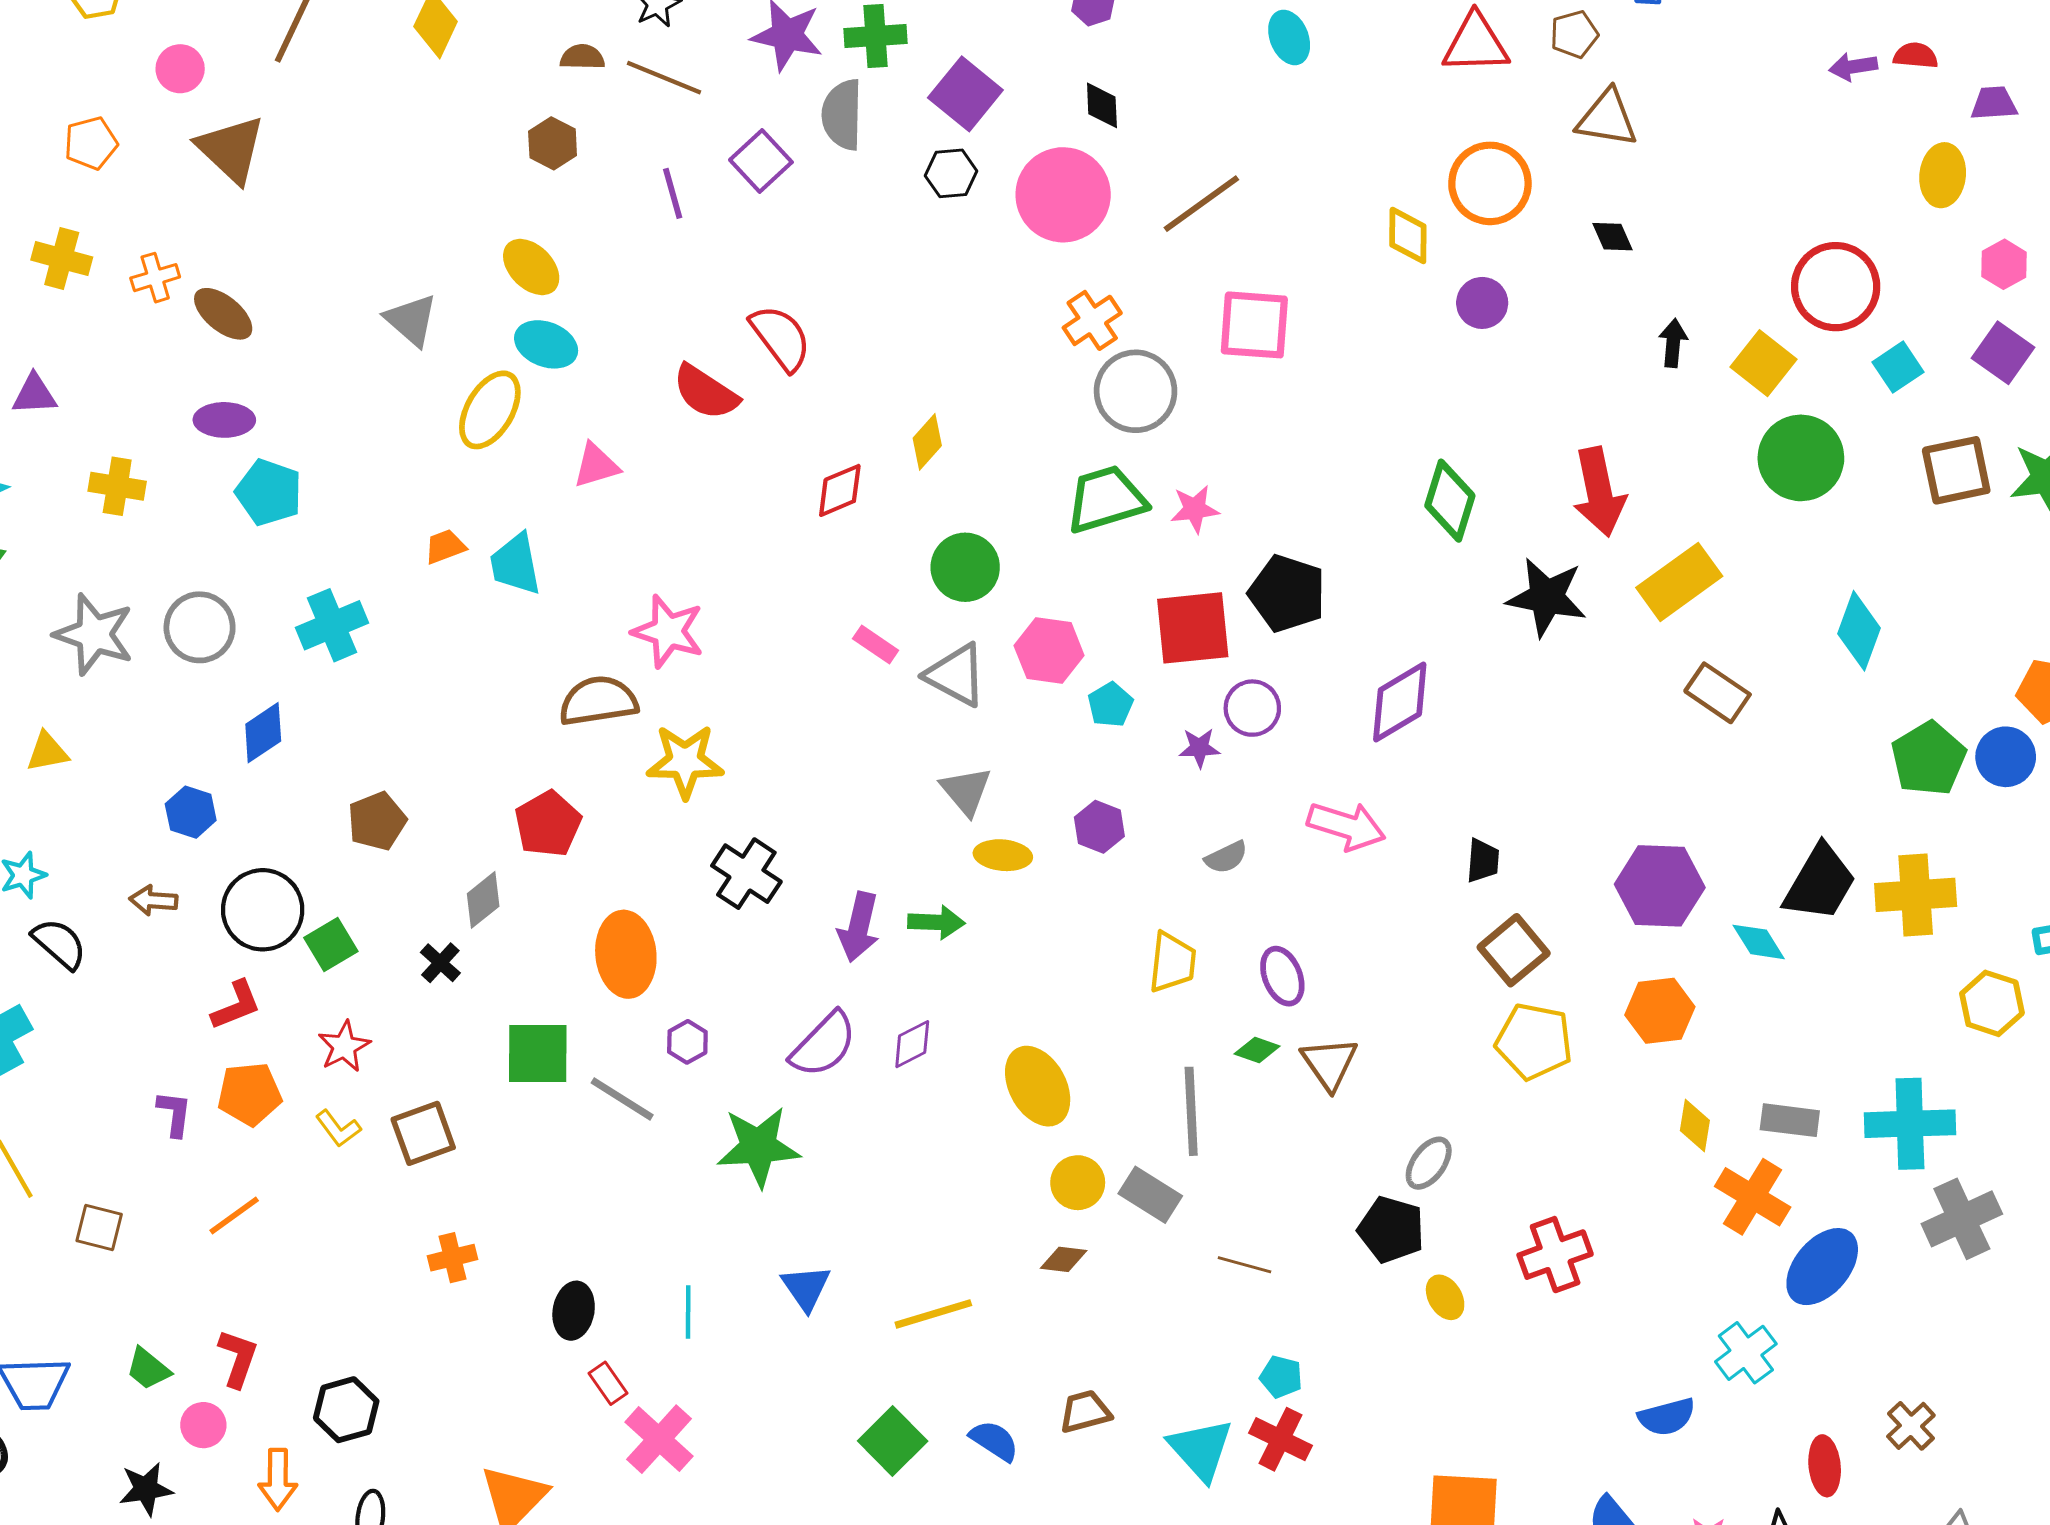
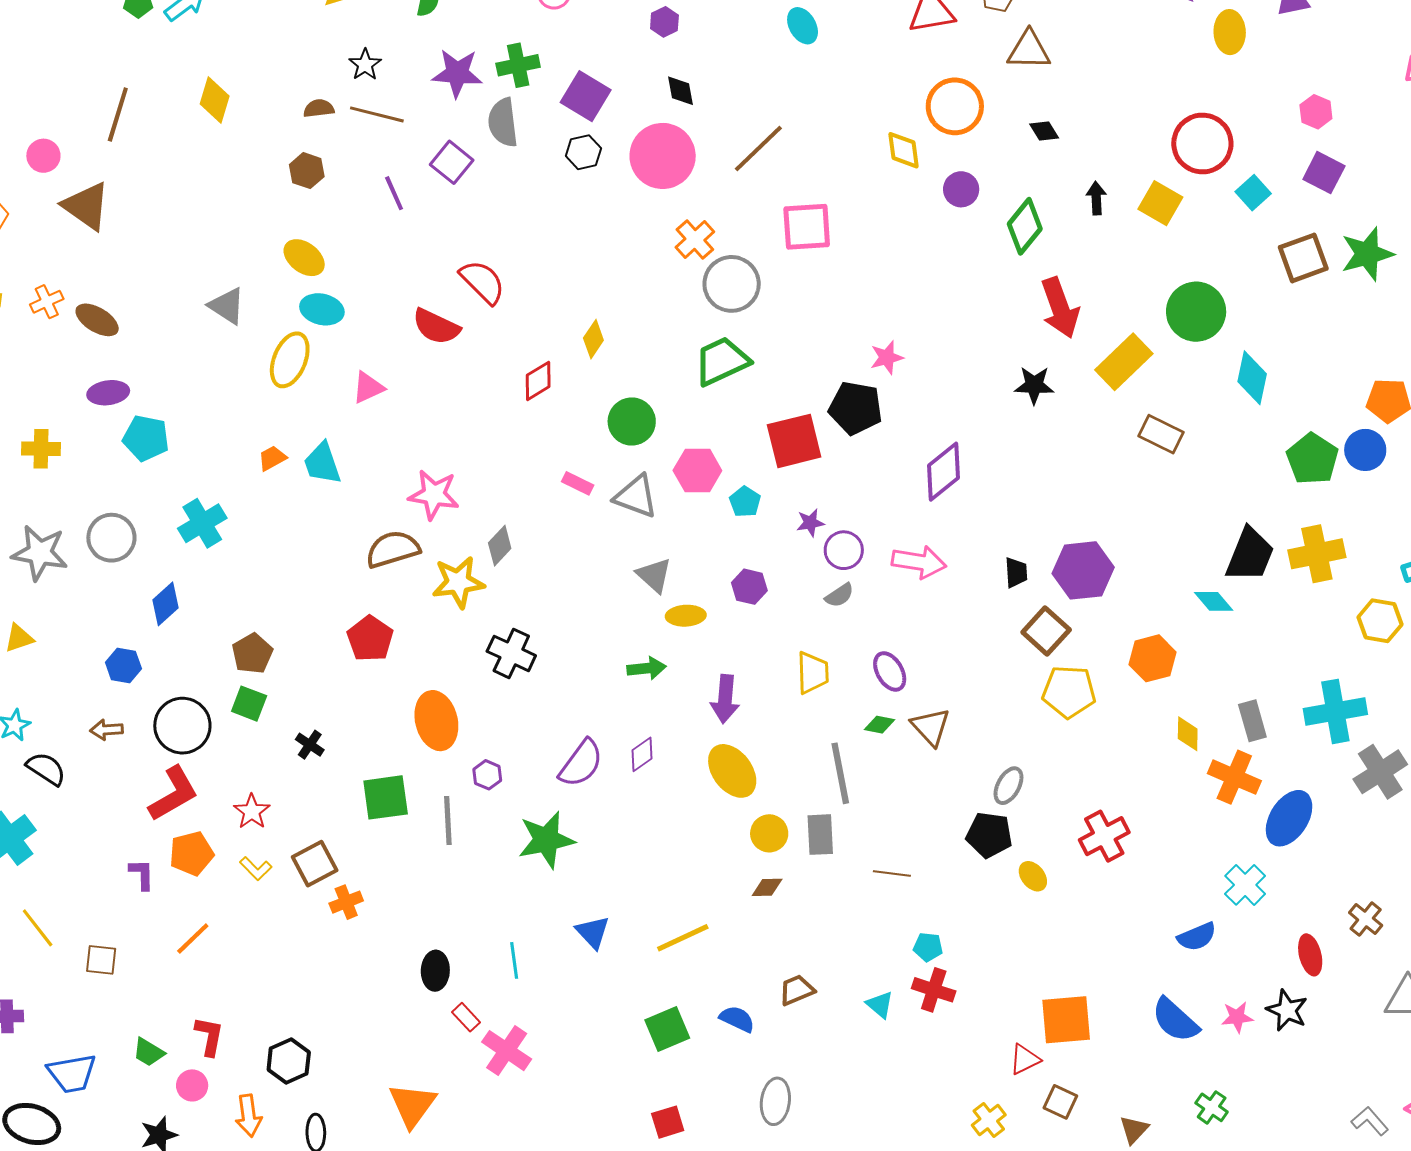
yellow ellipse: (1943, 175) -> (1230, 32), moved
green circle: (1801, 458) -> (1196, 312), moved
green diamond: (1450, 501) -> (1025, 226), moved, turned 30
pink star: (1195, 509) -> (887, 357), moved
black star: (1547, 597) -> (1034, 385), size x0.7
purple circle: (1252, 708) -> (844, 550), moved
purple hexagon: (1660, 886) -> (1083, 570), moved
gray diamond: (483, 900) -> (500, 546), moved
purple arrow: (859, 927) -> (725, 699), moved
green square: (331, 945) -> (249, 704), moved, turned -30
red L-shape: (236, 1005) -> (174, 794), size x1.5
gray line: (622, 1099) -> (448, 820), turned 63
gray rectangle: (1790, 1120) -> (1252, 721), turned 75
gray rectangle: (1150, 1195) -> (820, 835), turned 63
orange cross: (452, 1258) -> (346, 902), moved
green square: (893, 1441) -> (667, 1029), turned 30
cyan triangle: (1201, 1449) -> (880, 1005), size x0.6

